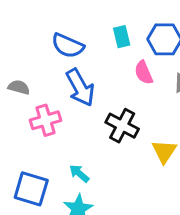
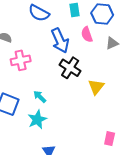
blue arrow: (80, 88) -> (60, 41), moved

